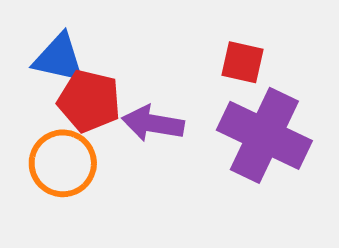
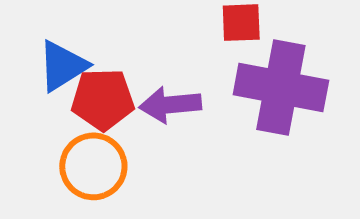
blue triangle: (59, 58) -> (63, 66), turned -30

